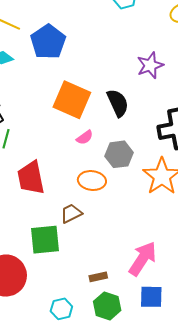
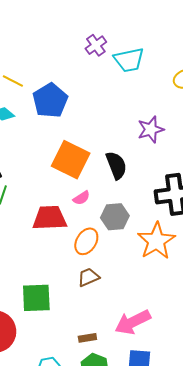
red trapezoid: (31, 178) -> (50, 218), moved, turned 96
orange ellipse: (92, 181) -> (86, 241), turned -68
brown trapezoid: (71, 213) -> (88, 277), moved
pink arrow: (143, 259) -> (133, 322), turned -153

